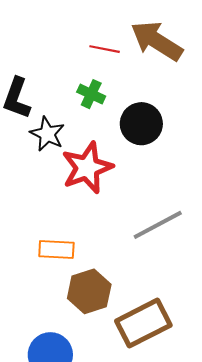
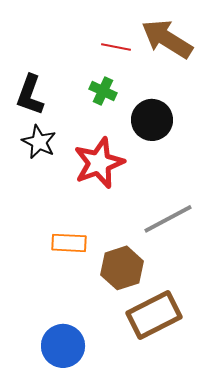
black star: (47, 134) -> (39, 142), moved
brown hexagon: (89, 291) -> (122, 268), moved

